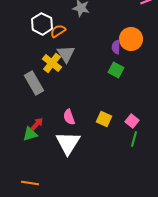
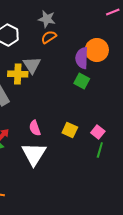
orange semicircle: (58, 31) -> (49, 37), moved
purple semicircle: (116, 47) -> (82, 58), size x1.5
yellow cross: (52, 63) -> (18, 74), turned -36

